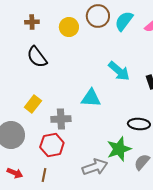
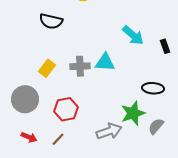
black semicircle: (37, 57) -> (51, 21), turned -40
gray cross: (61, 119) -> (80, 66), moved
brown line: (44, 175) -> (58, 139), turned 32

